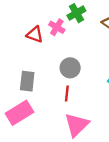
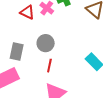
gray circle: (70, 68) -> (46, 43), moved

